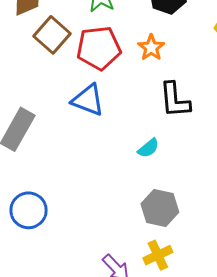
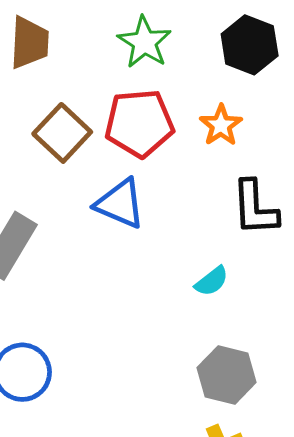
brown square: (52, 35) -> (62, 133), moved

